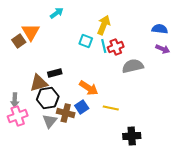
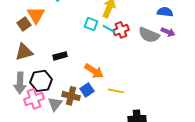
cyan line: (104, 46) -> (109, 29), turned -48
gray semicircle: (133, 66) -> (149, 35), moved, turned -145
brown triangle: (39, 83) -> (24, 52), moved
black hexagon: (48, 98) -> (41, 81), moved
gray arrow: (15, 100) -> (20, 83), size x1.5
pink cross: (18, 116) -> (34, 99), moved

